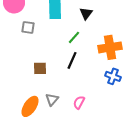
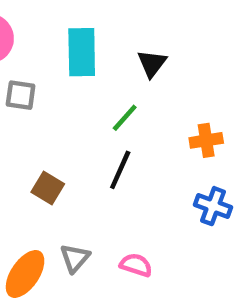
orange cross: (110, 47) -> (206, 140), size x0.6
brown square: (40, 68) -> (48, 188), turned 32
pink semicircle: (79, 102) -> (136, 265), turned 80

